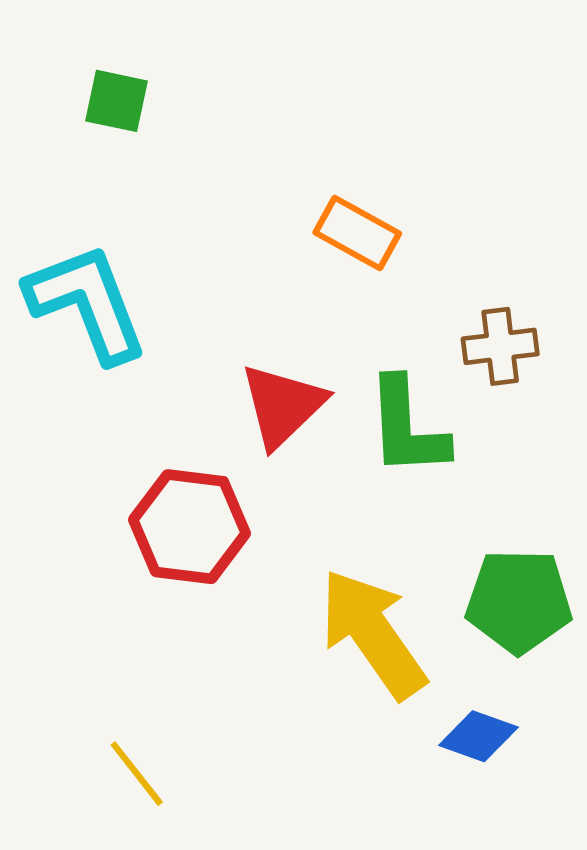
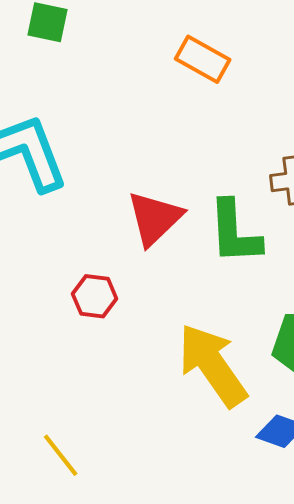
orange rectangle: (357, 233) -> (203, 59), moved
red hexagon: (190, 527) -> (95, 296), size x0.6

